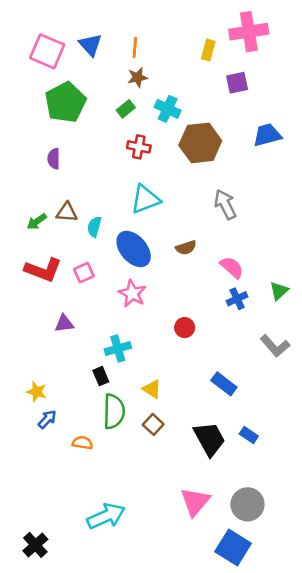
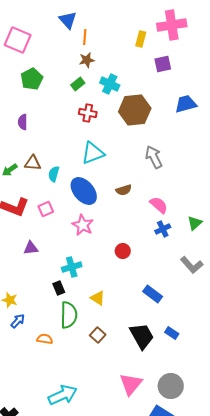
blue triangle: (90, 45) -> (68, 20), moved
green pentagon: (65, 102) -> (32, 79), size x0.7
brown square: (153, 424) -> (98, 335), moved

